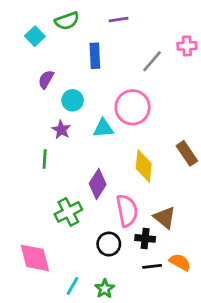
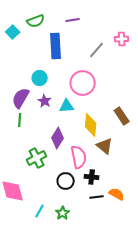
blue rectangle: (95, 56) -> (56, 46), size x1.4
purple semicircle: (46, 79) -> (21, 98), moved, size x1.5
cyan triangle: (103, 128) -> (67, 106), moved
purple star: (61, 130) -> (45, 101), moved
brown triangle: (165, 218) -> (105, 146), moved

